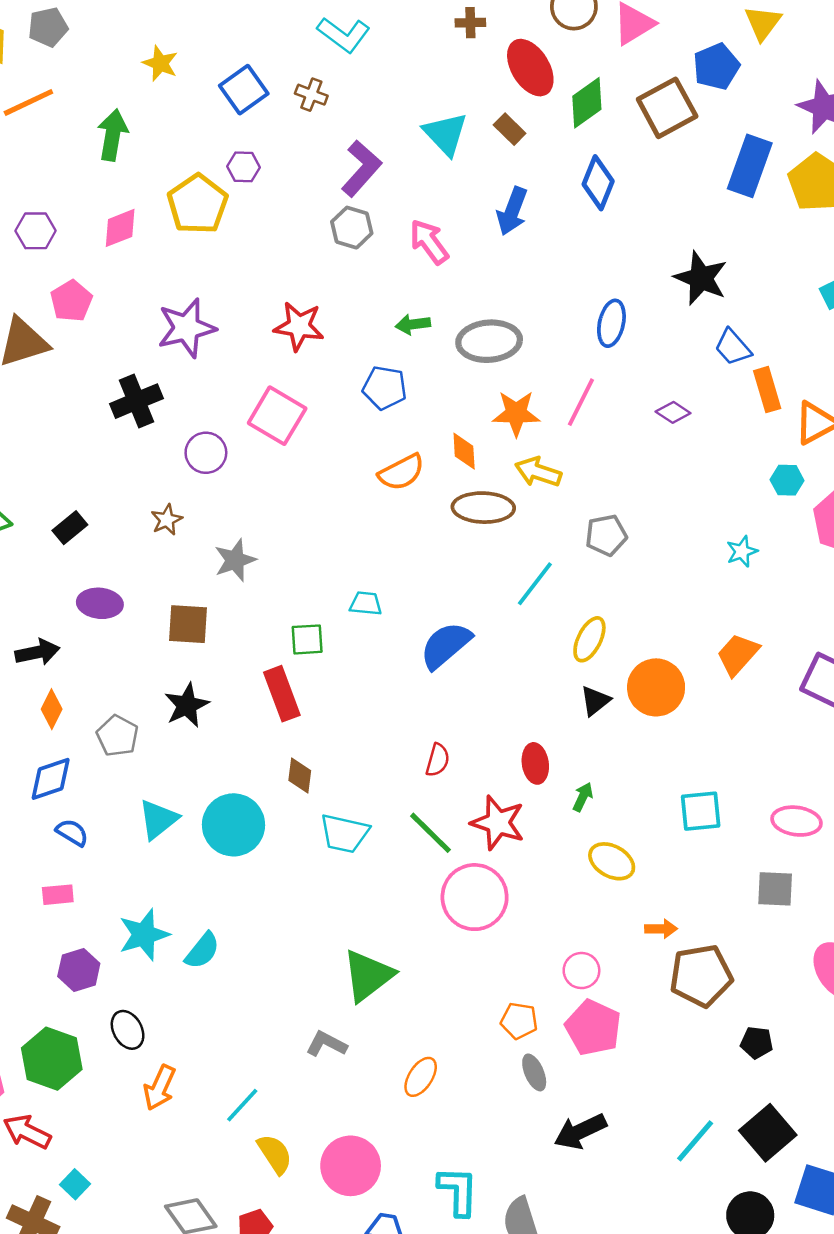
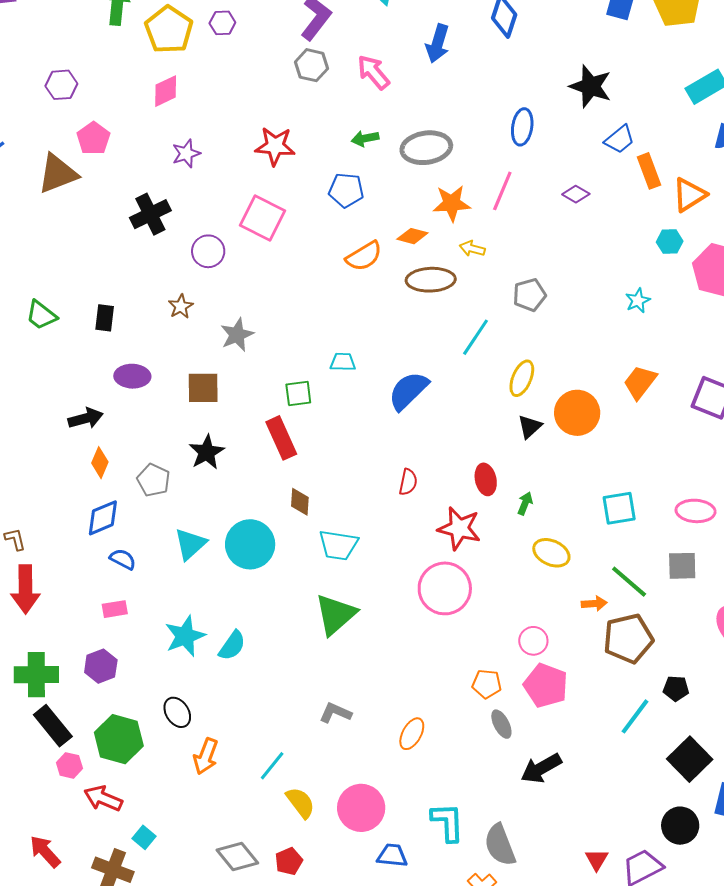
yellow pentagon: (198, 204) -> (169, 30), moved
pink diamond: (120, 228) -> (166, 91), moved
purple star: (187, 328) -> (186, 154), size x0.6
blue trapezoid: (733, 347) -> (619, 139), turned -84
orange diamond: (464, 451) -> (412, 236), turned -68
yellow arrow: (538, 472) -> (472, 249), size x0.7
black rectangle: (70, 528) -> (105, 318), turned -40
green line: (430, 833) -> (629, 582), moved
purple hexagon: (79, 970) -> (101, 666), moved
green triangle: (368, 975) -> (336, 614), moved
cyan line: (695, 1141) -> (635, 716), moved

